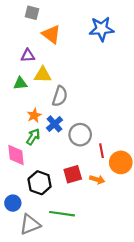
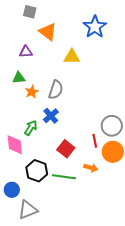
blue star: (102, 29) -> (95, 27), turned -30
yellow triangle: (43, 75) -> (72, 57), moved
orange star: (34, 115) -> (32, 92), moved
gray circle: (80, 135) -> (112, 126), moved
red square: (73, 174) -> (66, 149), moved, turned -36
green line: (62, 214) -> (64, 177), moved

